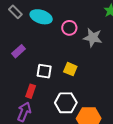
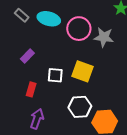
pink circle: (69, 28) -> (79, 29), size x1.5
yellow square: (70, 69) -> (82, 71), size x1.5
red rectangle: (31, 91) -> (31, 89), moved

